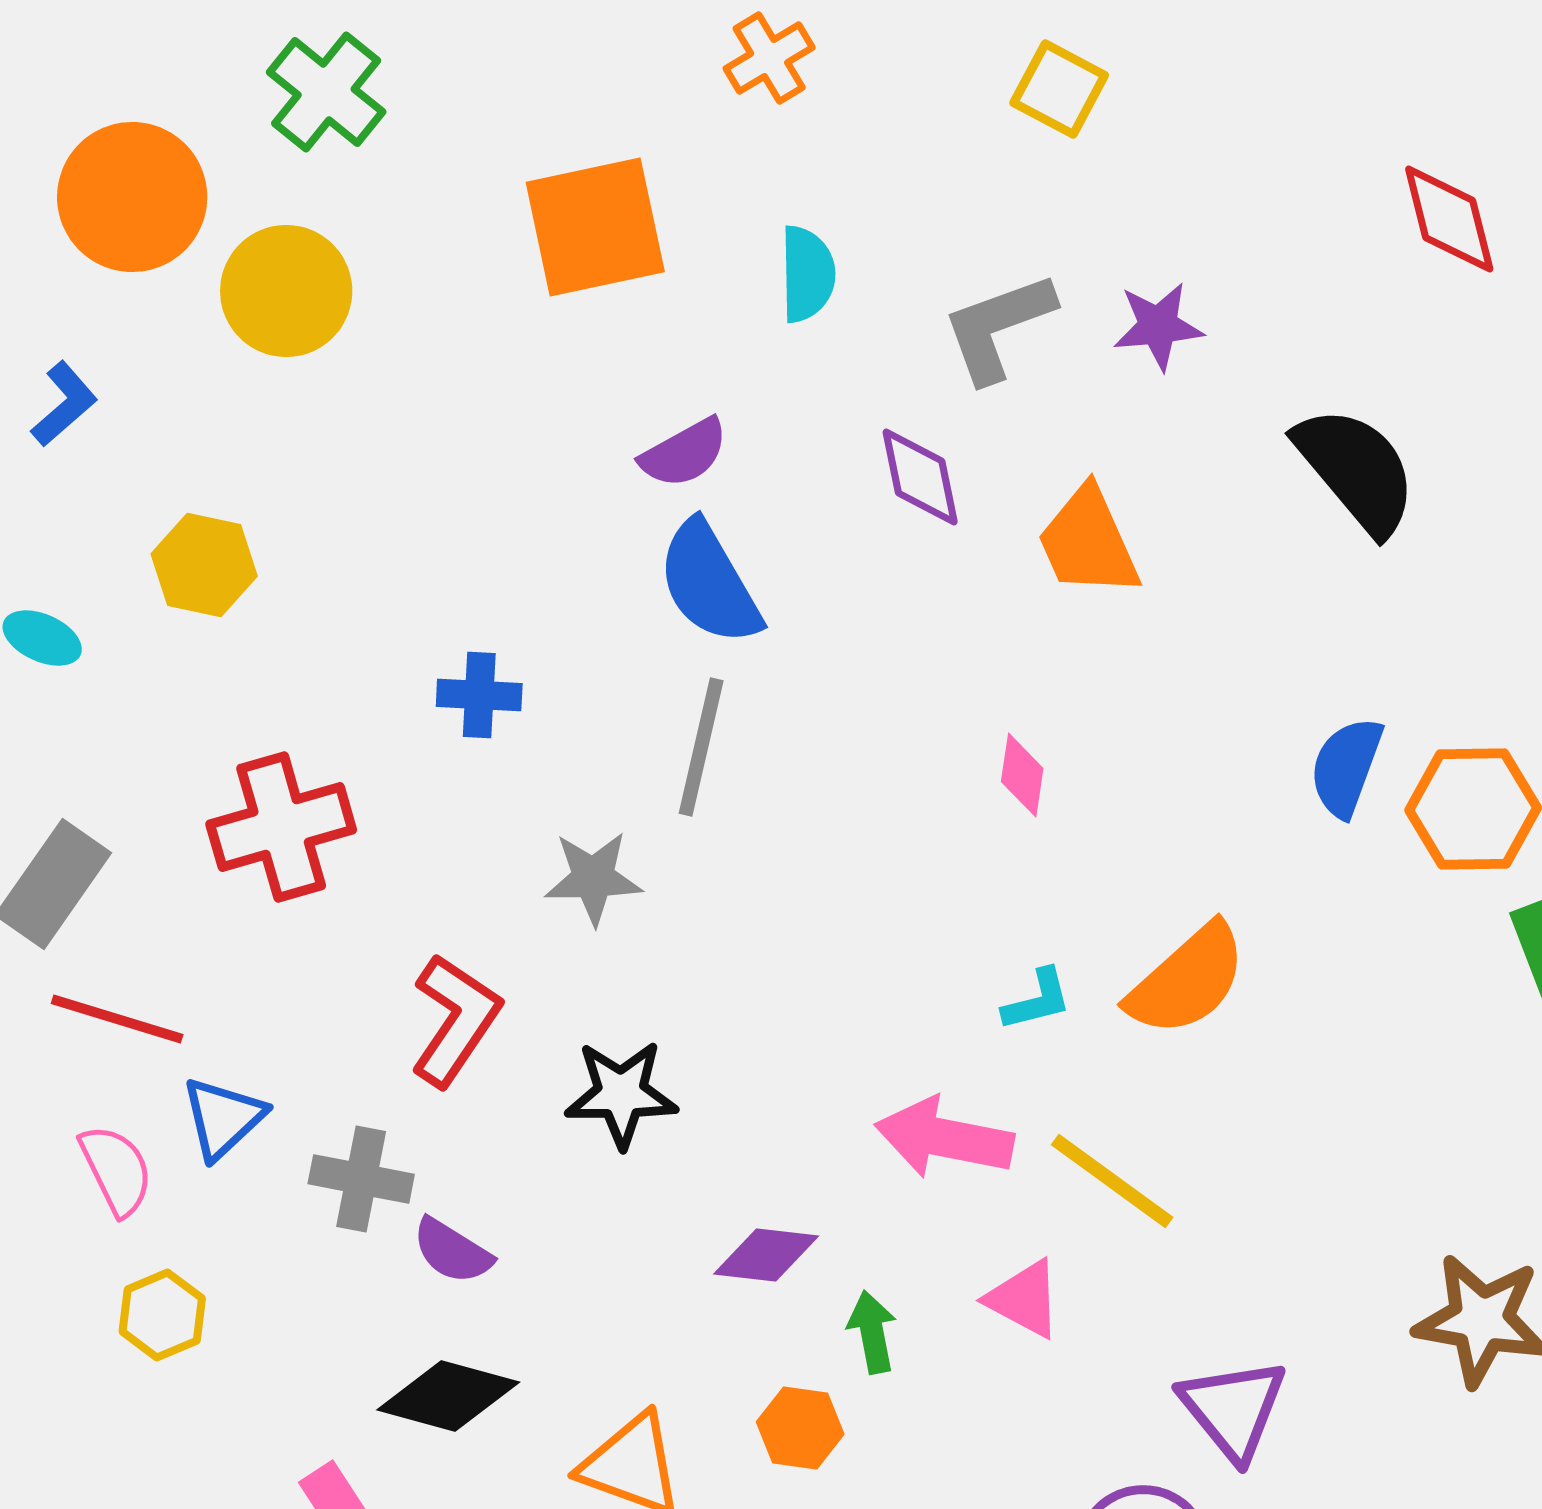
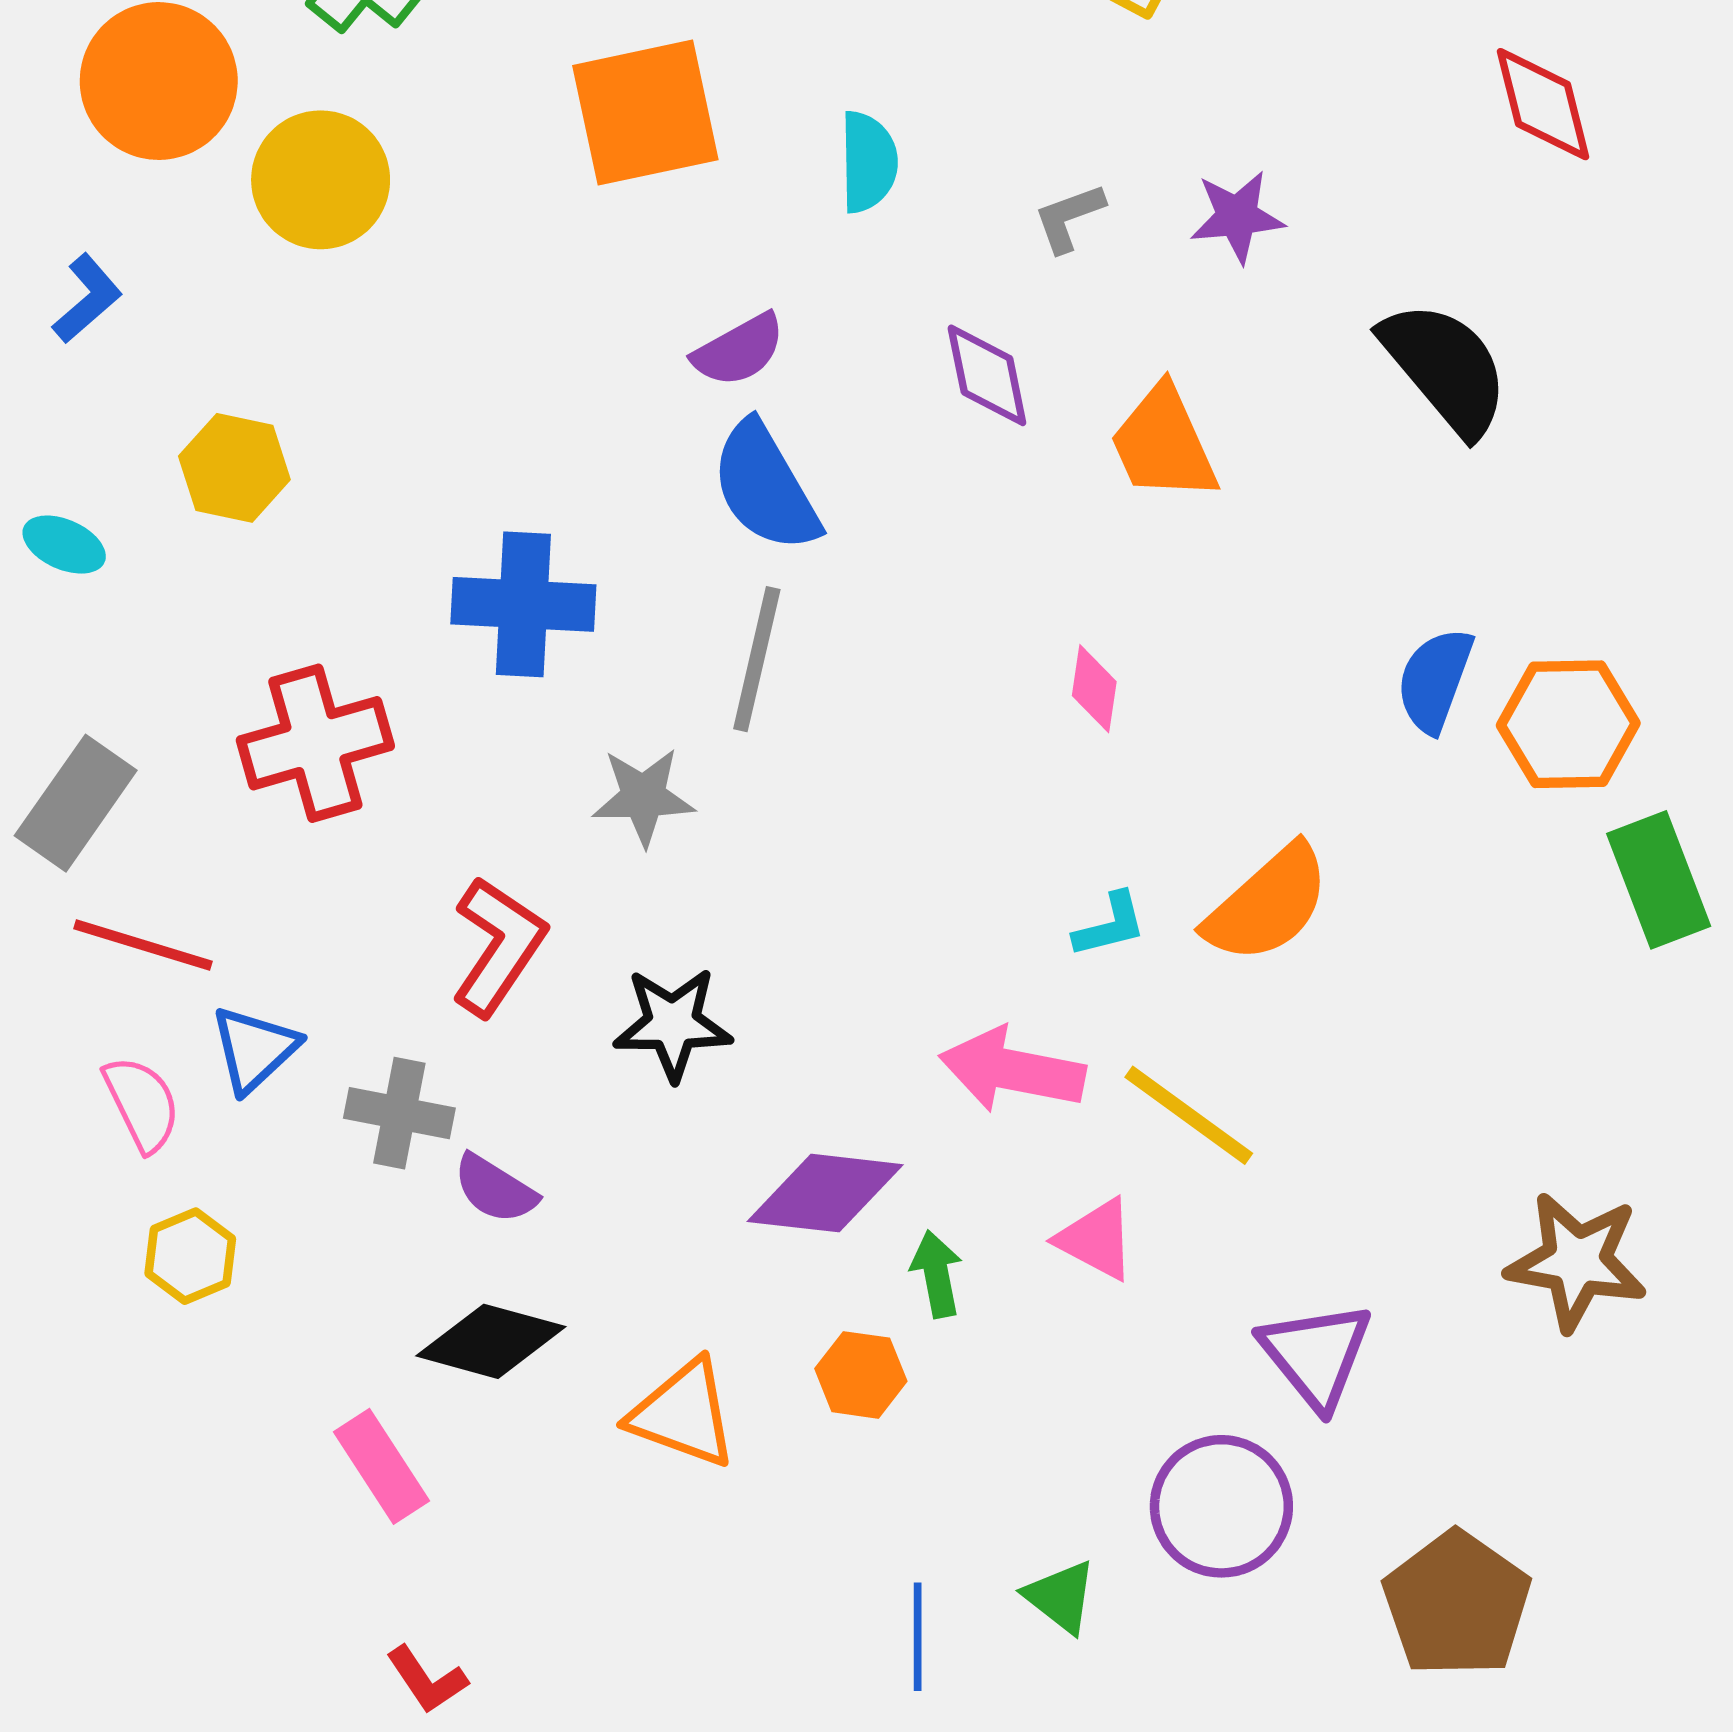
gray L-shape: (998, 327) -> (1069, 218), size x0.6
blue cross: (479, 695) -> (523, 604), size x1.6
purple diamond: (766, 1255) -> (825, 1193), size x1.4

